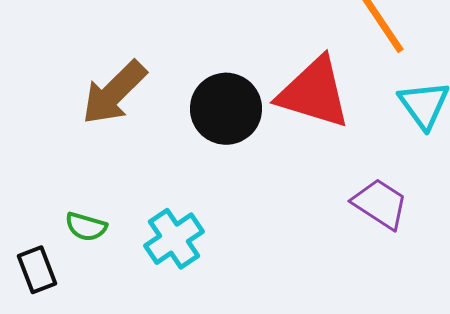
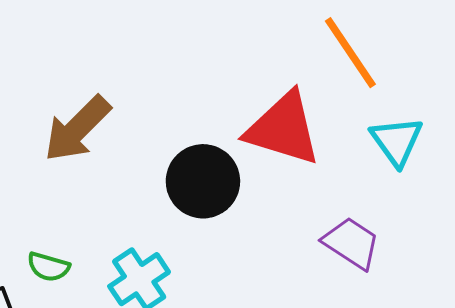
black circle: (226, 109) -> (203, 181), moved

